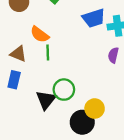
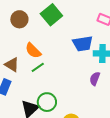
green line: (48, 52) -> (38, 67), turned 48

